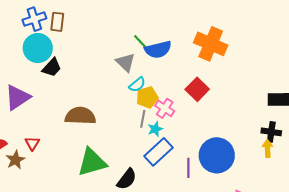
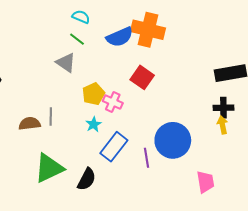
blue semicircle: (158, 49) -> (120, 37), moved
cyan semicircle: (137, 85) -> (81, 17), moved, turned -108
brown semicircle: (80, 116) -> (30, 124), size x0.7
gray line: (143, 119) -> (51, 116), moved
cyan star: (155, 129) -> (94, 124), moved

